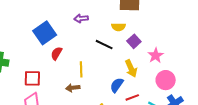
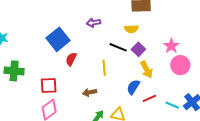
purple square: (134, 41) -> (138, 49), moved
pink star: (156, 55) -> (171, 46), moved
yellow line: (81, 69) -> (104, 68), moved
pink circle: (166, 80) -> (180, 65), moved

